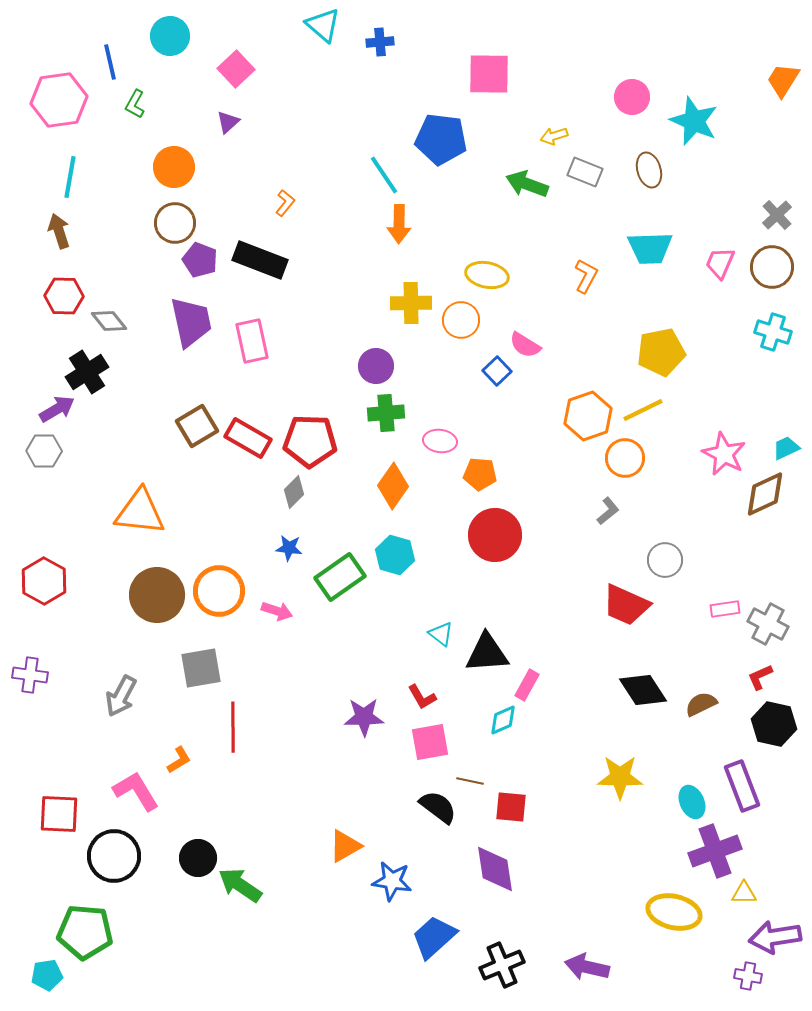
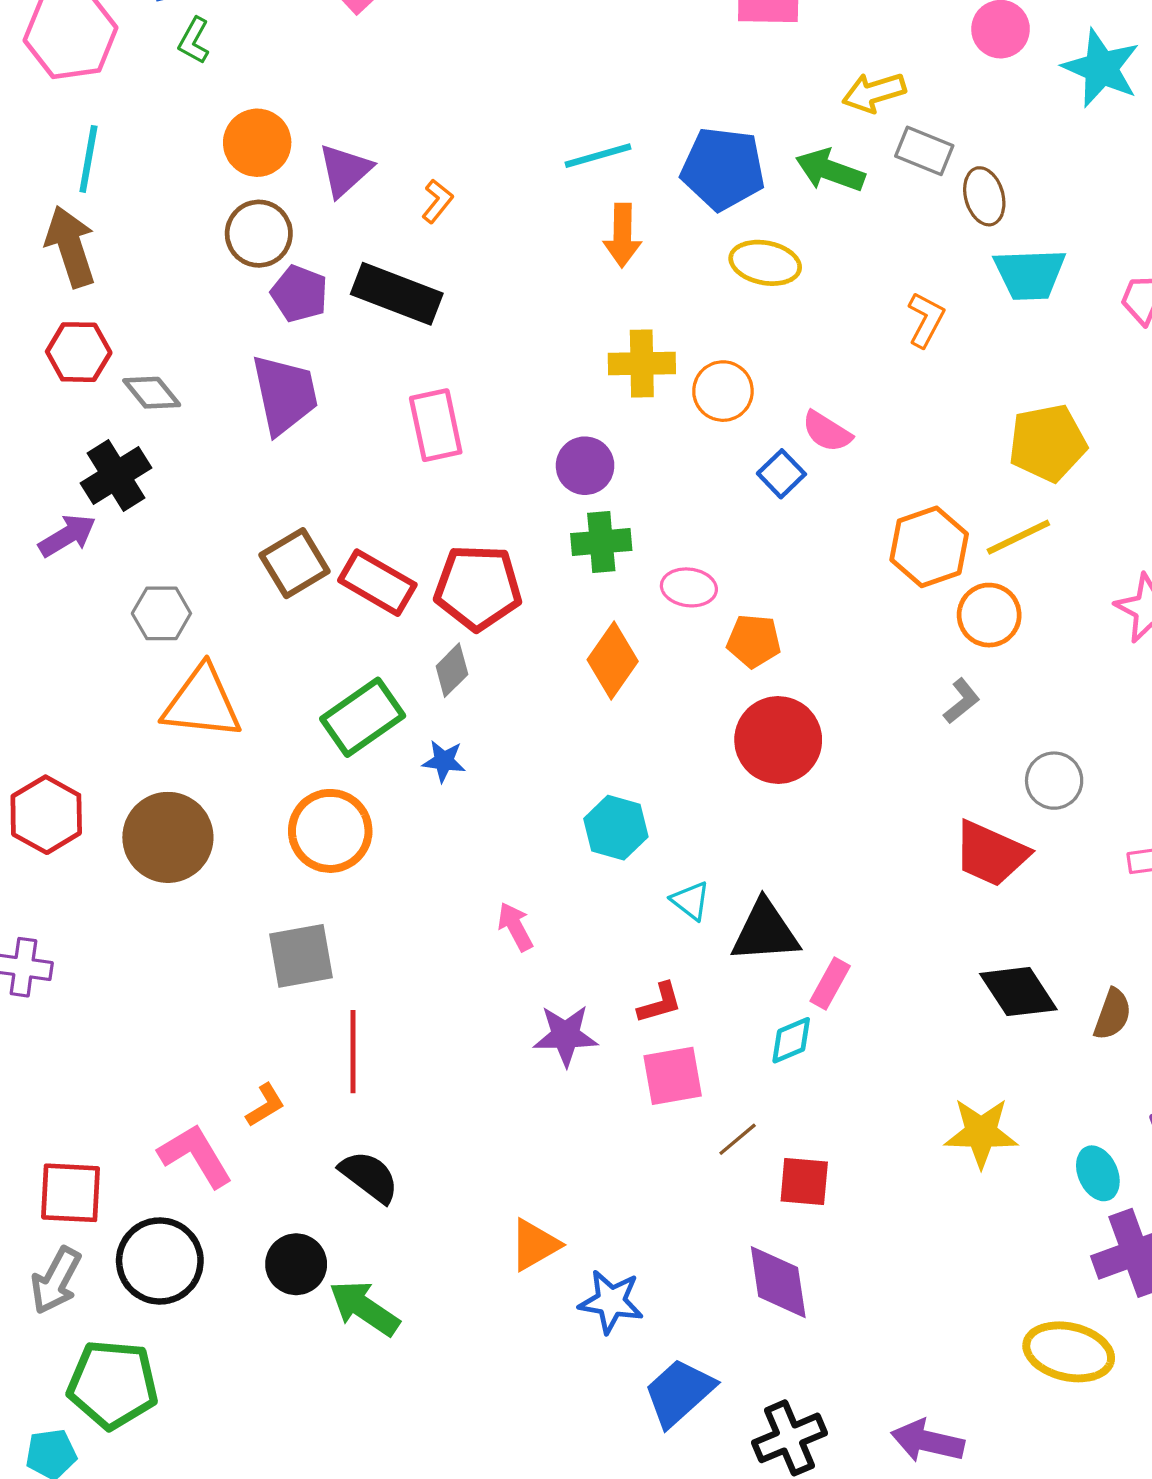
purple triangle: (228, 122) -> (345, 170), moved, size x1.5
yellow arrow: (554, 136) -> (874, 92), size x1.4
blue pentagon: (441, 139) -> (723, 169), moved
brown ellipse: (649, 170) -> (984, 196), moved
cyan line: (384, 175) -> (598, 156), turned -72
brown arrow: (59, 231) -> (71, 247), size x1.4
yellow ellipse: (487, 275) -> (765, 263), moved
pink rectangle: (252, 341) -> (436, 425), moved
gray hexagon: (44, 451) -> (161, 613), moved
cyan hexagon: (395, 555) -> (616, 828), moved
green rectangle: (340, 577) -> (363, 717), moved
brown circle: (157, 595) -> (168, 837), moved
pink arrow: (277, 611) -> (515, 927), moved, turned -136
gray arrow: (121, 696) -> (56, 1280), moved
red L-shape: (422, 697) -> (660, 1003), turned -76
brown semicircle: (701, 704) -> (1112, 1014), turned 136
brown line: (470, 781) -> (738, 1139), turned -52
black semicircle: (438, 807) -> (369, 1177), moved

